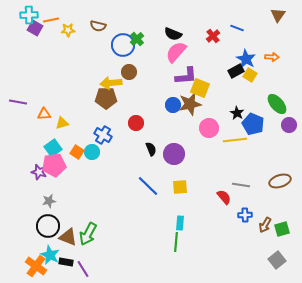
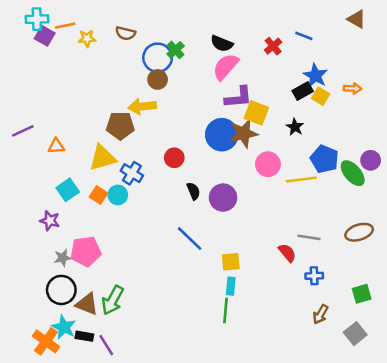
brown triangle: (278, 15) -> (356, 19), turned -35
orange arrow: (272, 57) -> (353, 88), moved
brown circle: (129, 72) -> (158, 79), moved
brown pentagon: (106, 98) -> (120, 126), moved
purple line: (18, 102) -> (23, 131), turned -36
green ellipse: (277, 104) -> (353, 173), moved
blue circle: (173, 105) -> (222, 135), size x1.6
black star: (237, 113) -> (295, 127), moved
yellow triangle: (62, 123) -> (102, 158), moved, size x1.6
pink pentagon: (54, 165) -> (86, 251), moved
yellow square: (180, 187) -> (231, 262), moved
brown arrow: (265, 225) -> (321, 314), moved

